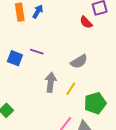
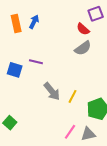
gray semicircle: (79, 61) -> (83, 48), moved
gray arrow: (51, 82) -> (52, 91), turned 138

